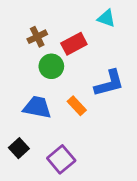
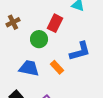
brown cross: (37, 37) -> (13, 22), moved
red rectangle: (74, 44) -> (55, 23), turned -36

